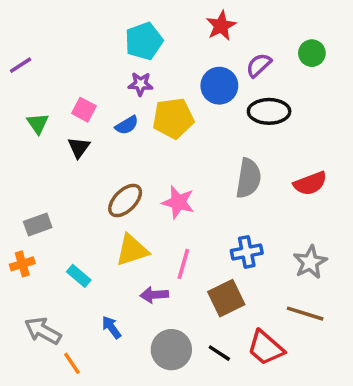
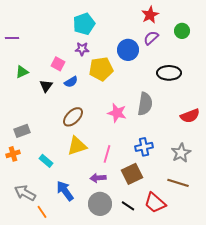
red star: (221, 26) -> (150, 15), moved
purple line: (21, 65) -> (12, 38), turned 32
pink square: (84, 110) -> (58, 64), moved
black ellipse: (269, 111) -> (169, 73), moved
green triangle: (38, 123) -> (22, 72), turned 40
blue semicircle: (127, 125) -> (71, 82), moved
red semicircle: (310, 183) -> (190, 116), moved
pink star: (178, 202) -> (117, 113), moved
purple arrow: (154, 295) -> (98, 178), moved
blue arrow: (111, 327) -> (65, 191), size x1.5

